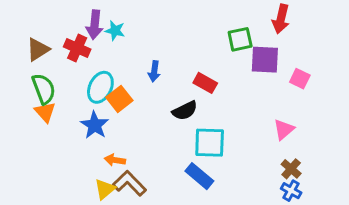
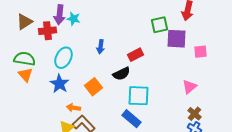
red cross: (77, 48) -> (48, 31), turned -30
brown triangle: (38, 49) -> (24, 22), moved
pink square: (300, 79) -> (200, 52), turned -32
red rectangle: (205, 83) -> (136, 55), turned -56
green semicircle: (44, 89) -> (24, 59), turned -60
orange square: (119, 99) -> (94, 87), moved

